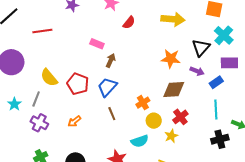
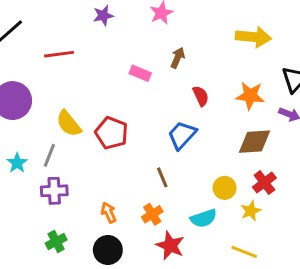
red semicircle: (129, 23) -> (201, 96), moved, turned -64
brown arrow: (111, 61) -> (178, 58), moved
blue trapezoid: (107, 87) -> (182, 135), moved
orange cross: (143, 103) -> (152, 214), moved
orange arrow: (74, 121) -> (109, 213), moved, turned 104
purple cross: (39, 123) -> (54, 191), turned -30

